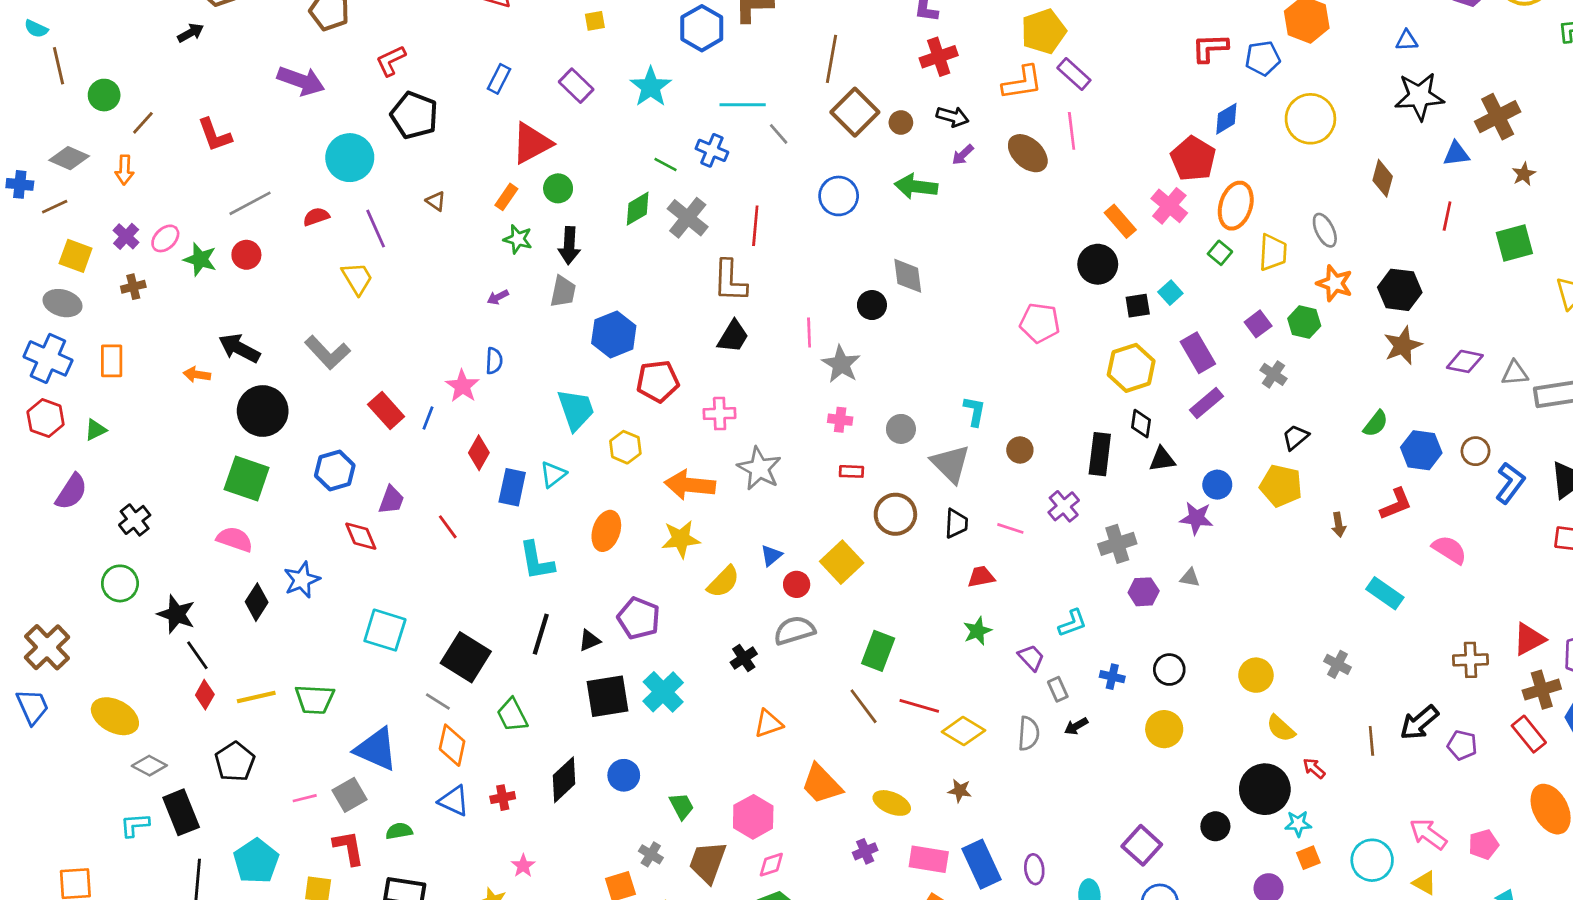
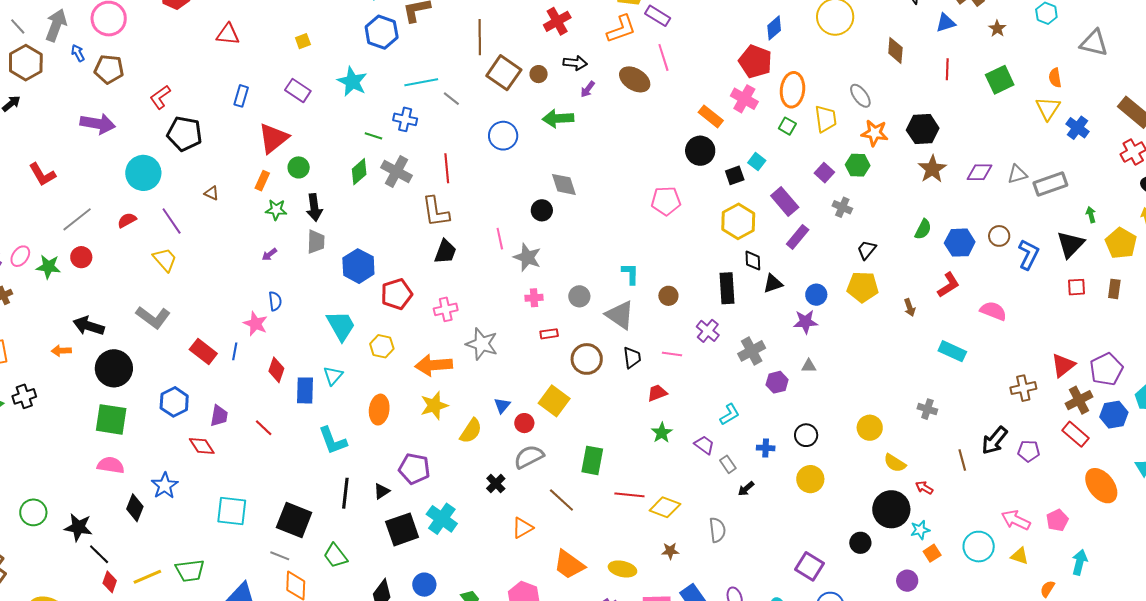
black cross: (135, 520) -> (24, 396), moved, turned 30
brown line: (864, 706) -> (561, 500), moved
gray semicircle: (1029, 734) -> (717, 530), moved

